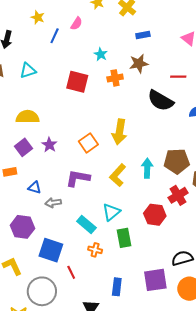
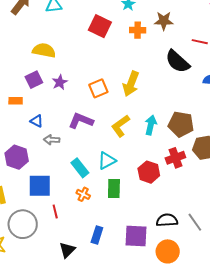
blue square: (51, 250) -> (40, 186), turned -30

